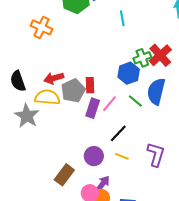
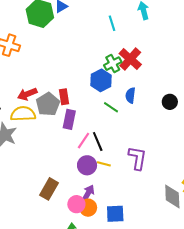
cyan line: (122, 18) -> (112, 23), moved
blue semicircle: (156, 91) -> (130, 95), size x0.6
pink line: (109, 104) -> (83, 141), moved
black line: (118, 133) -> (98, 142), turned -60
purple circle: (94, 156) -> (87, 165), moved

